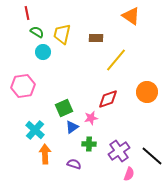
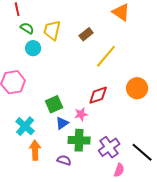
brown rectangle: (96, 38) -> (86, 34), turned -40
green cross: (89, 144) -> (79, 140), size x1.5

